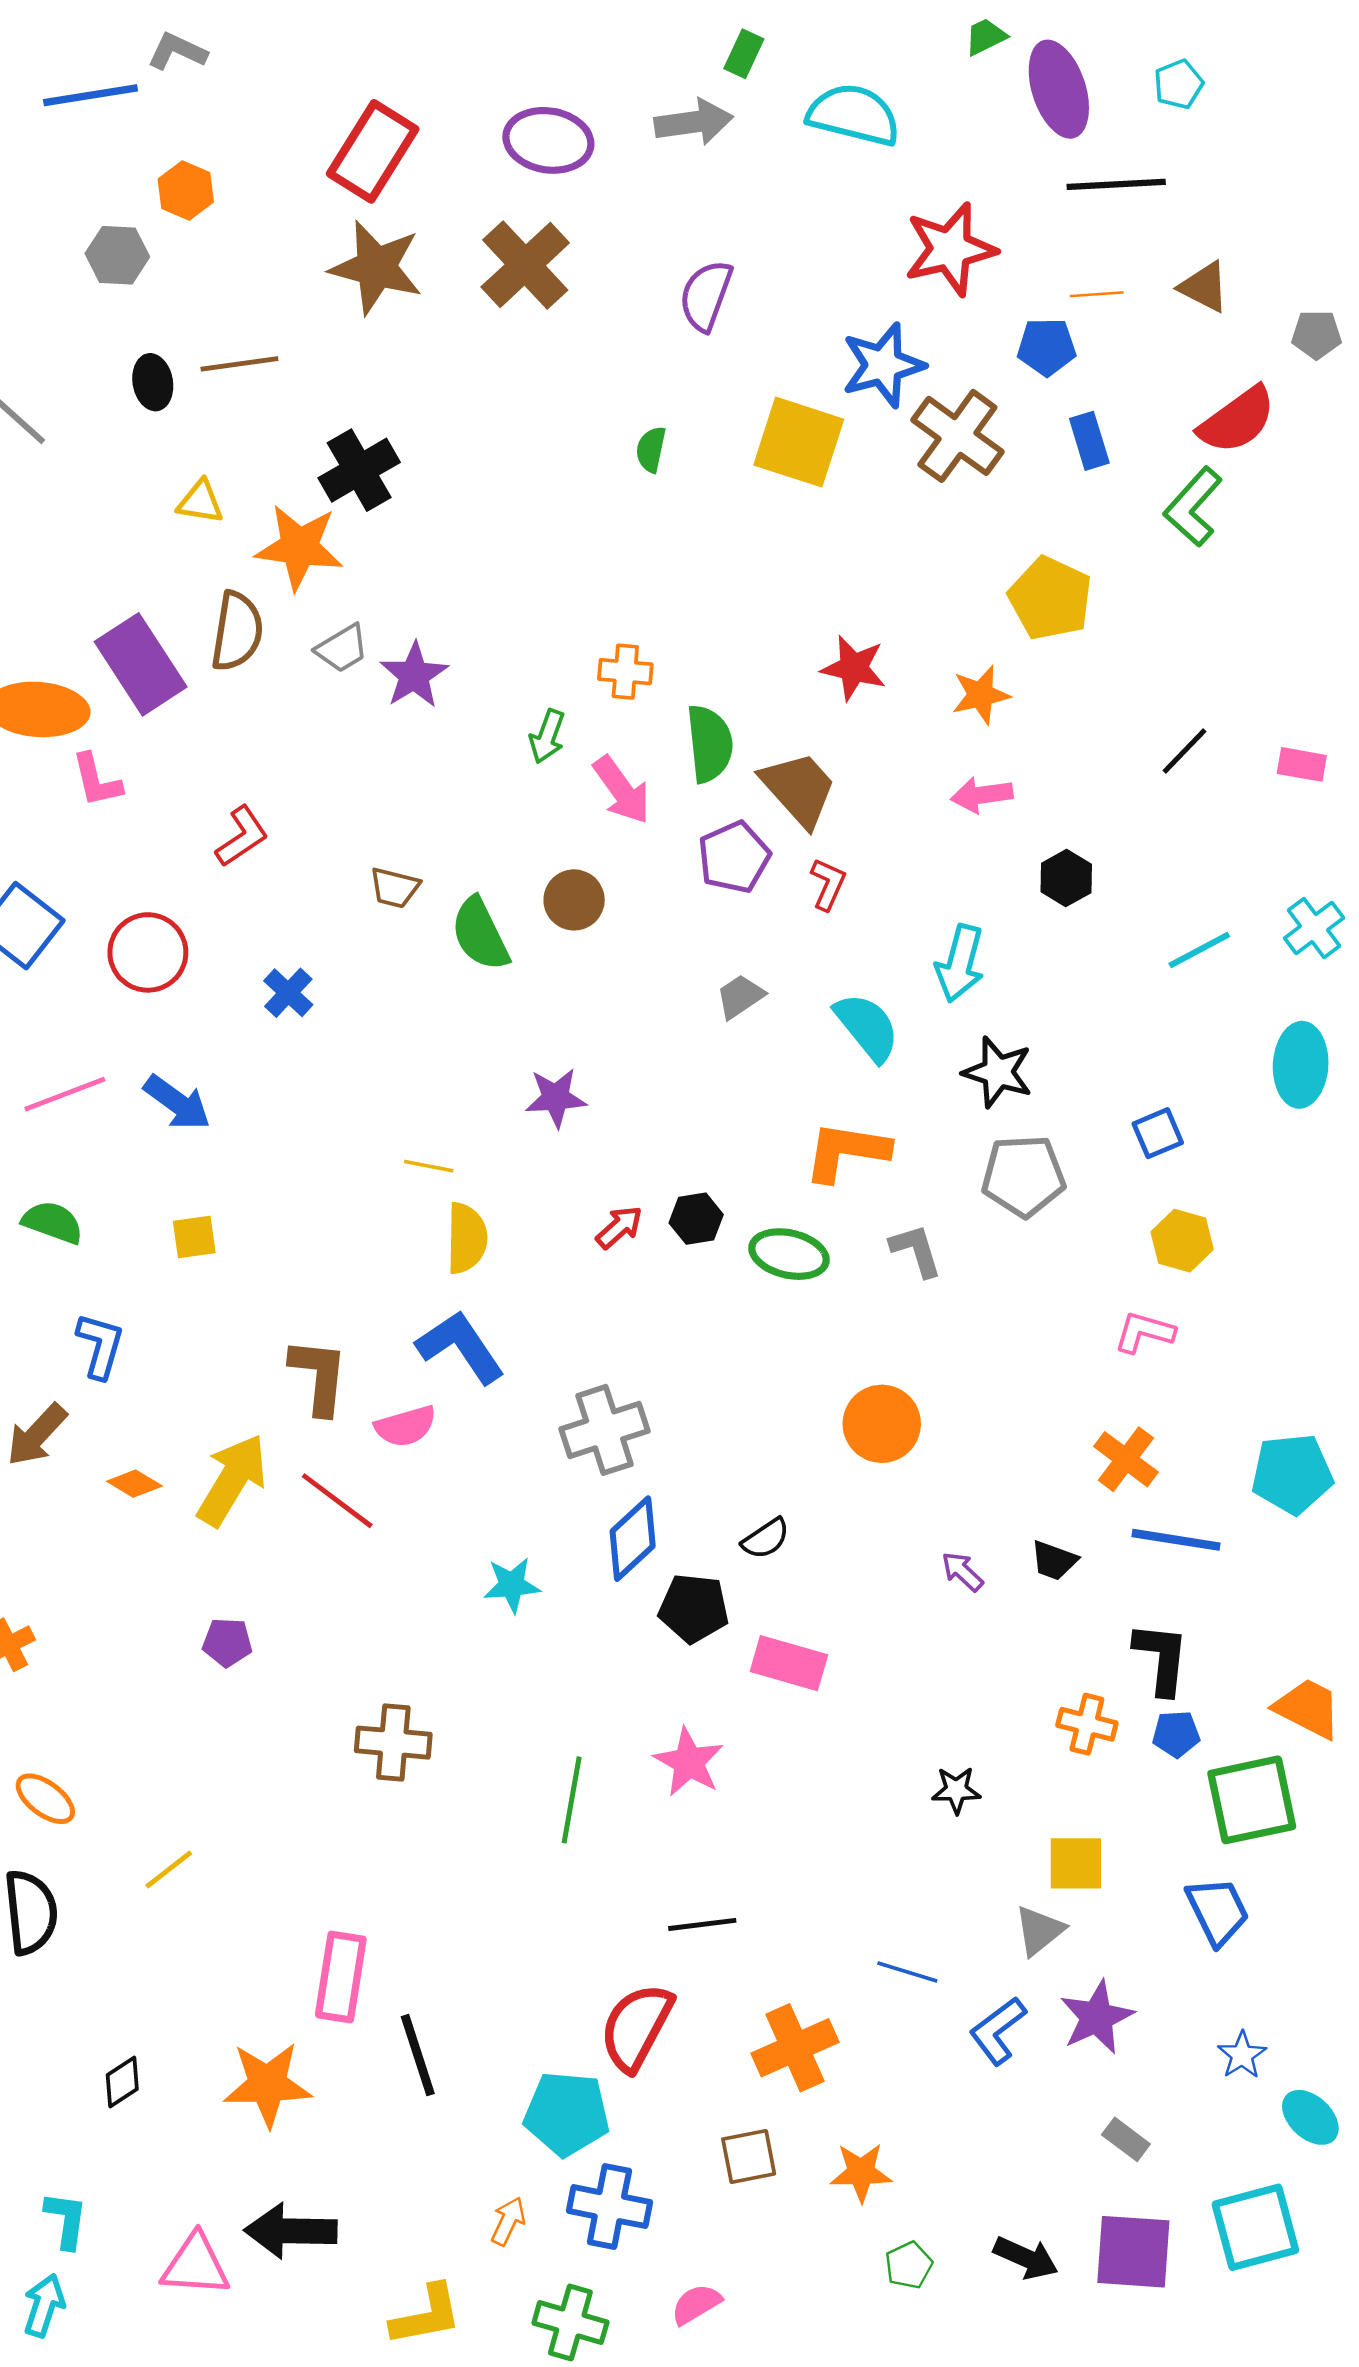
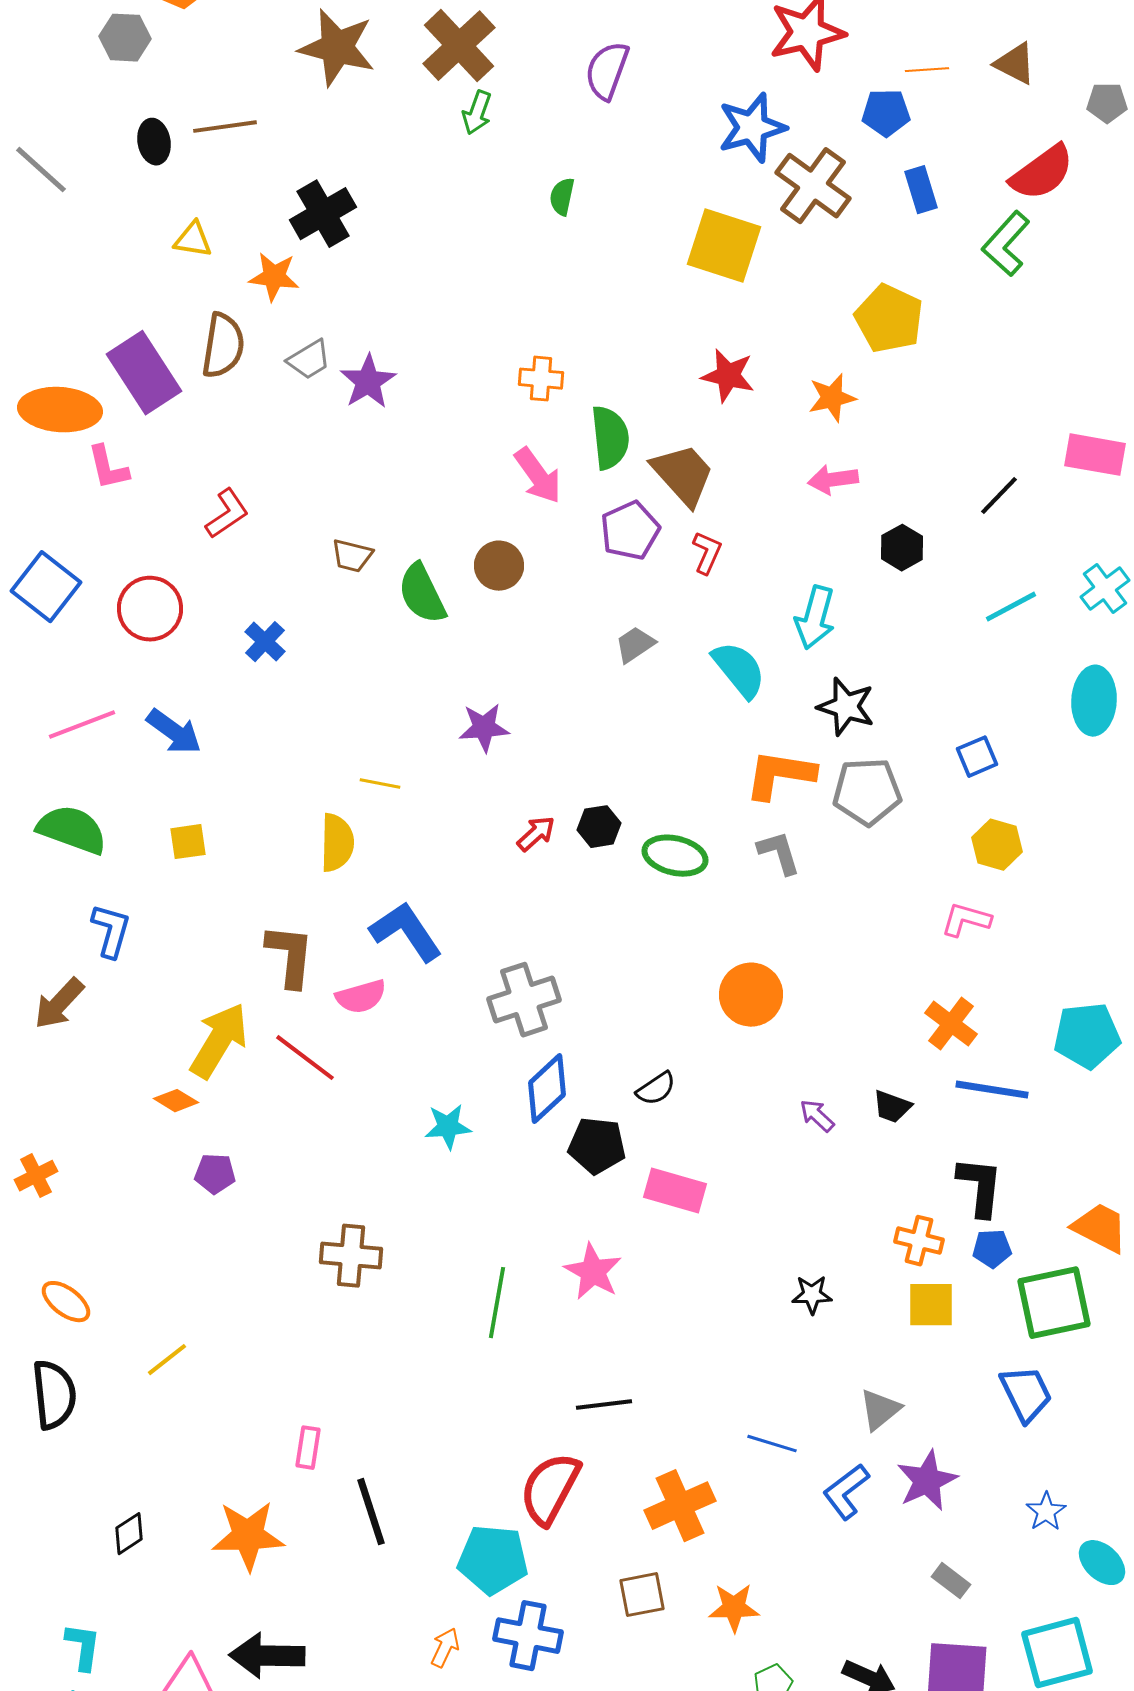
yellow square: (799, 442) -> (724, 246), moved
orange star: (299, 547) -> (274, 277), size x0.7
green arrow: (547, 736) -> (477, 113), moved
black line: (1185, 751) -> (999, 496), moved
pink rectangle: (1302, 764) -> (1095, 455), size x1.5
orange L-shape: (846, 1151) -> (780, 775), moved
green semicircle: (53, 1222) -> (72, 830), size x1.4
yellow semicircle: (467, 1238) -> (337, 843), moved
orange diamond: (134, 1484) -> (176, 1101), moved
yellow square: (1076, 1863) -> (931, 1305), moved
pink rectangle: (341, 1977) -> (308, 1448), size x0.6

